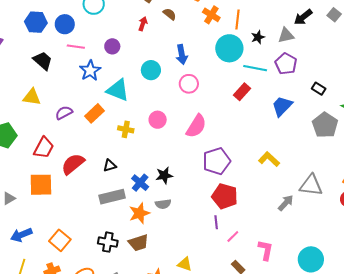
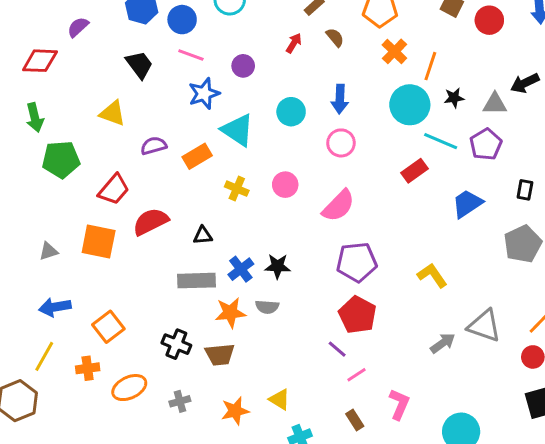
black rectangle: (319, 89) -> (525, 190), turned 56
purple line: (216, 222) -> (337, 349), turned -56

